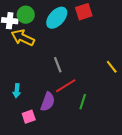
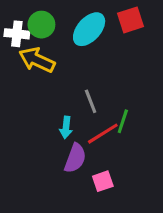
cyan arrow: (17, 91) -> (66, 127), moved
green line: (83, 102) -> (123, 121), moved
pink square: (29, 117) -> (103, 181), moved

